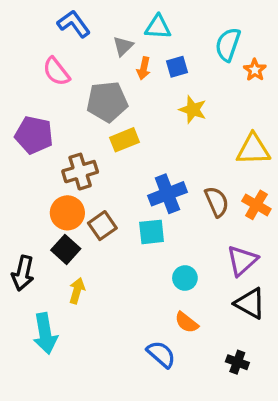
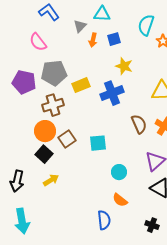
gray pentagon: (107, 102) -> (54, 73), moved
blue cross: (167, 194) -> (112, 93), moved
black arrow: (23, 273) -> (17, 181), moved
yellow arrow: (77, 291) -> (51, 180), turned 42
cyan arrow: (45, 334) -> (22, 221), moved
blue semicircle: (161, 354) -> (104, 220), turned 42

